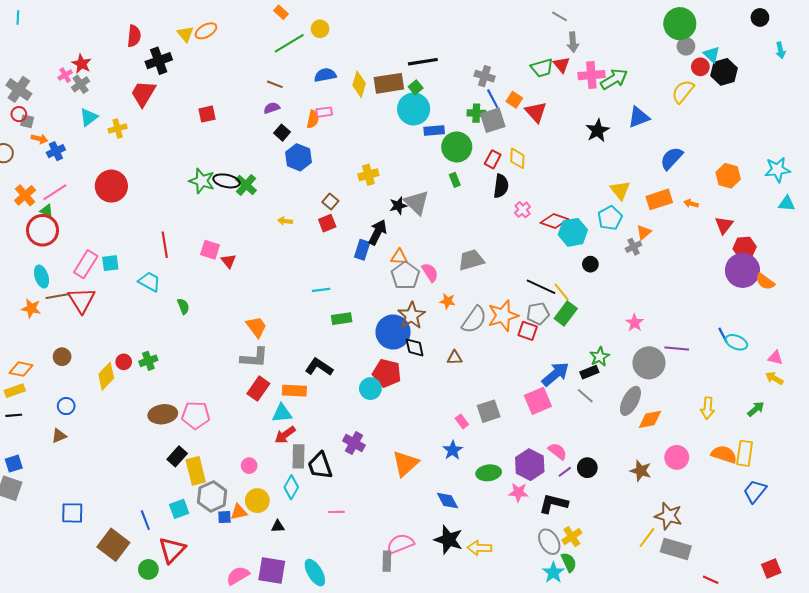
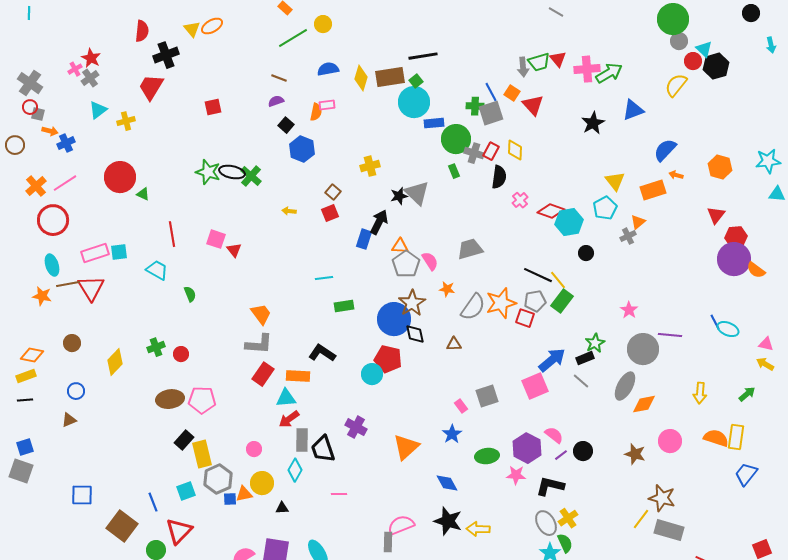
gray arrow: (573, 42) -> (523, 67), moved
gray cross: (485, 76) -> (474, 153), moved
orange arrow: (691, 204) -> (676, 175), moved
green triangle: (47, 211) -> (143, 194), moved
pink rectangle: (86, 264) -> (95, 253), turned 40
red circle: (124, 362) -> (181, 354), moved

